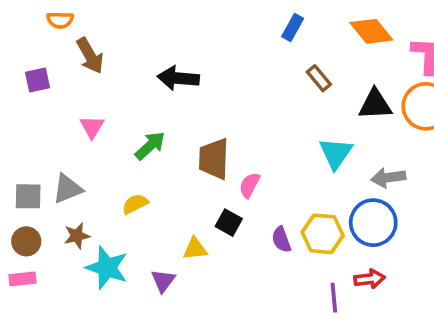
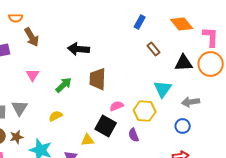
brown trapezoid: (214, 159) -> (98, 79), moved
pink semicircle: (249, 185) -> (117, 106), turned 40
gray triangle: (68, 189) -> (20, 108), turned -36
black square: (229, 223) -> (106, 126), size x1.5
blue circle: (373, 223) -> (183, 126), size x0.6
yellow hexagon: (323, 234) -> (145, 111), moved
brown star: (77, 236) -> (17, 137), moved

